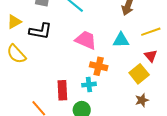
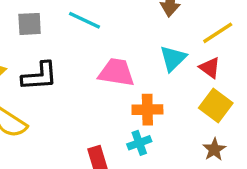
cyan triangle: (121, 40) -> (173, 58), turned -30
red triangle: (151, 56) -> (210, 68), moved
brown star: (142, 100) -> (214, 149), moved

